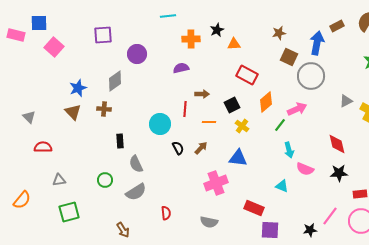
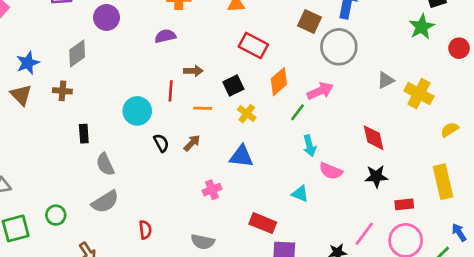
green circle: (105, 180) -> (56, 215), moved
pink cross: (216, 183) -> (212, 190), size x0.6

